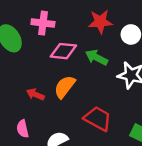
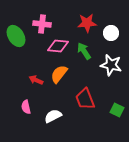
green arrow: (96, 57) -> (84, 51), turned 30
red trapezoid: (98, 119) -> (85, 99), turned -140

